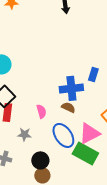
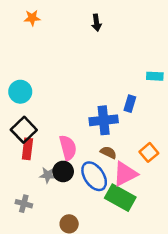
brown semicircle: (68, 107) -> (108, 152), moved
pink semicircle: (41, 111) -> (68, 148), size x1.5
black circle: (40, 160) -> (63, 171), moved

